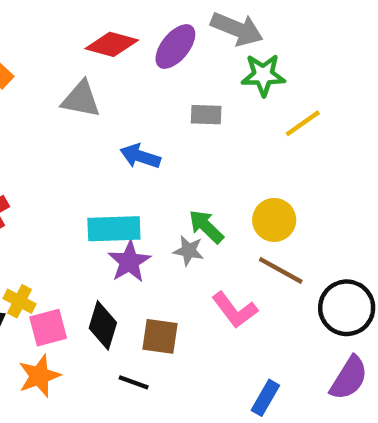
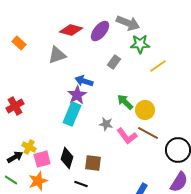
gray triangle: (81, 99) -> (57, 55), turned -30
gray rectangle: (206, 115) -> (114, 62), turned -56
green arrow: (206, 227) -> (125, 102), moved
cyan rectangle: (114, 229) -> (72, 114), turned -65
purple star: (129, 262) -> (77, 95), moved
pink L-shape: (235, 310) -> (127, 136), moved

